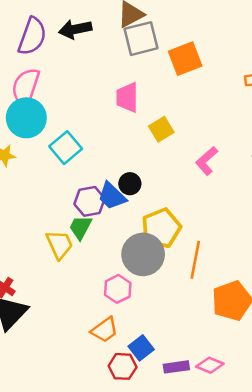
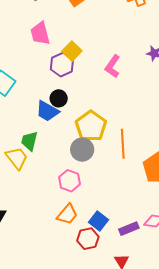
purple hexagon: (90, 201) -> (62, 65), moved
gray circle: (143, 254) -> (82, 150), size x0.7

